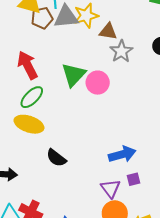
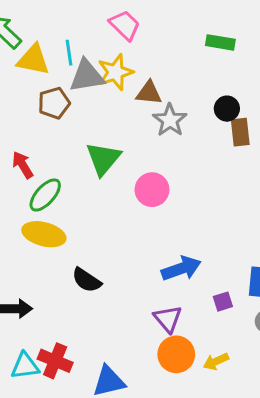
brown pentagon: (42, 18) -> (54, 103), moved
red arrow: (27, 65) -> (23, 165), moved, size x0.7
pink circle: (98, 83) -> (152, 190), moved
purple square: (133, 179) -> (223, 302), moved

